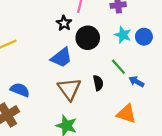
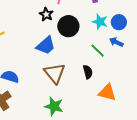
blue arrow: (136, 82) -> (116, 42), moved
black semicircle: (98, 83) -> (88, 72), moved

